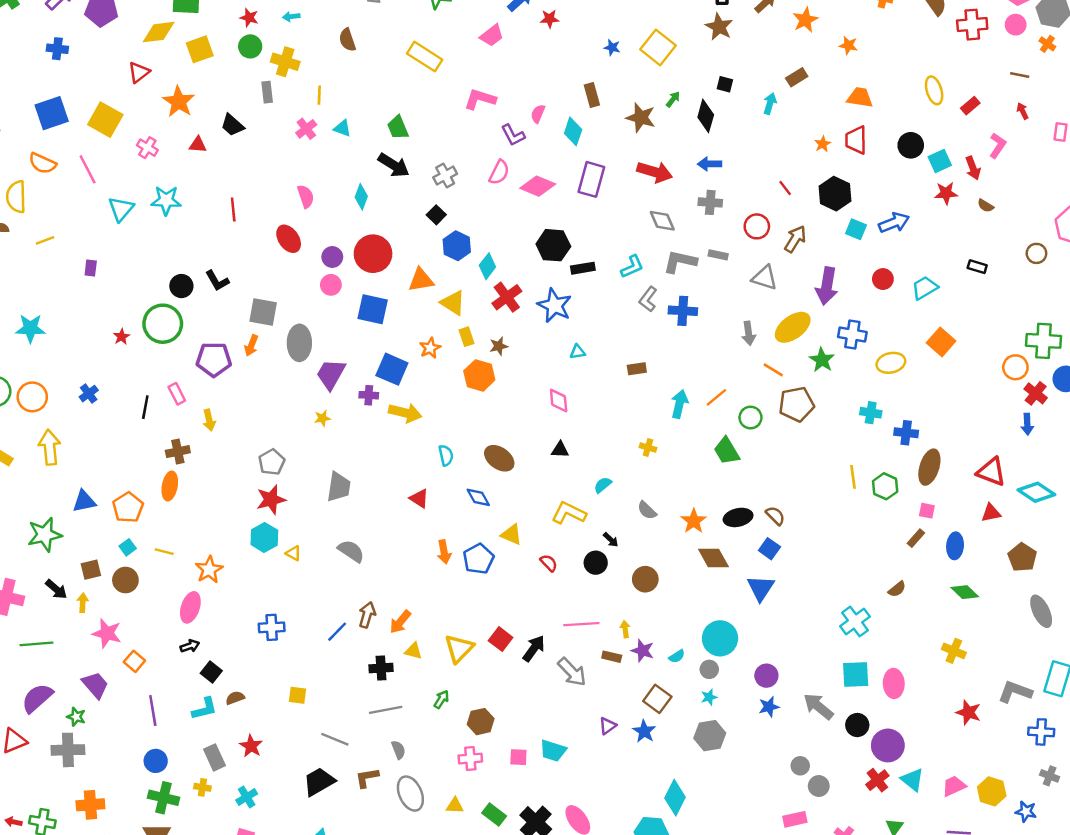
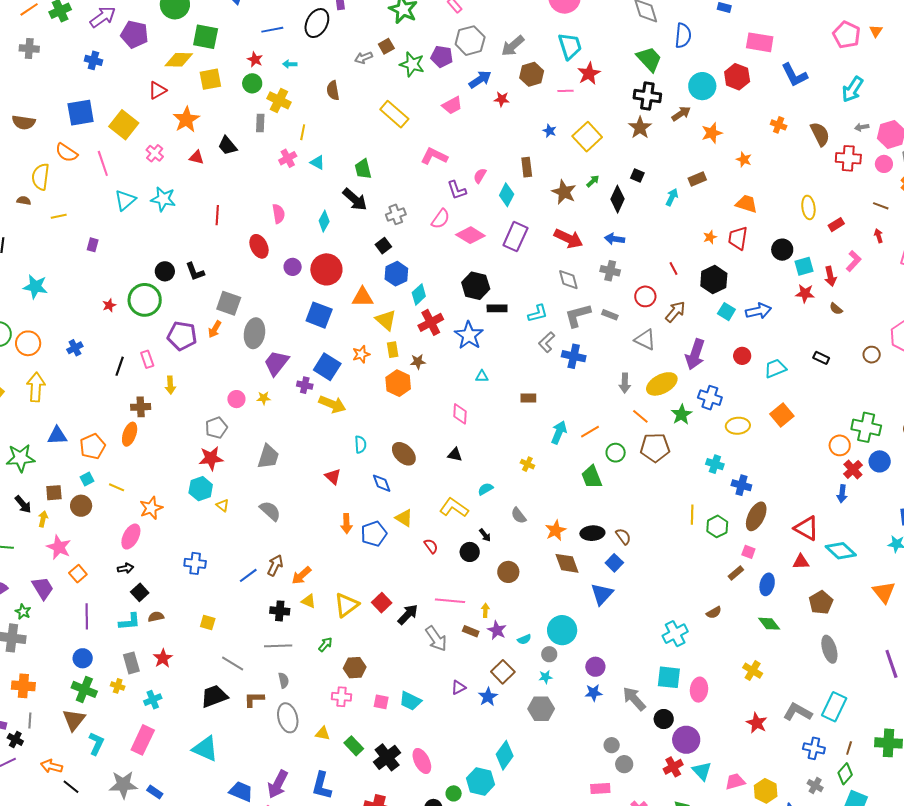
gray L-shape: (680, 262) -> (578, 315), turned -36
pink circle: (331, 285) -> (236, 399), moved

